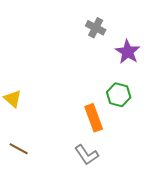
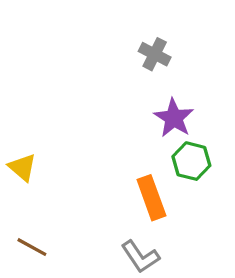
purple star: (128, 52) -> (174, 118), moved

